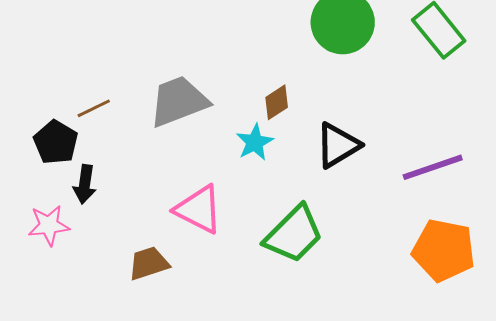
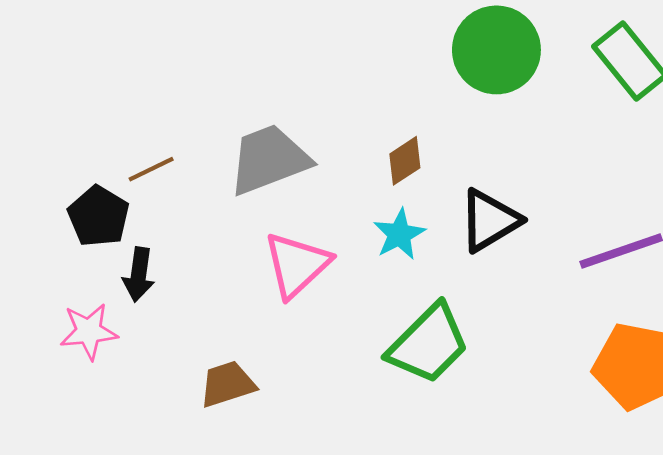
cyan star: (255, 142) -> (399, 234), moved
pink triangle: (199, 209) -> (297, 265), moved, turned 50

